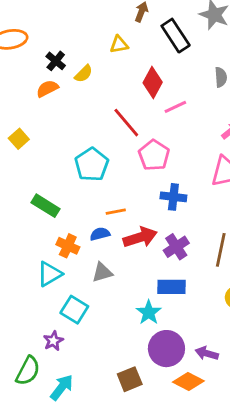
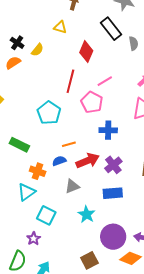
black rectangle: (176, 36) -> (111, 29), moved
yellow triangle: (119, 45) -> (60, 27), turned 32
pink line: (175, 107) -> (105, 81), moved
red line: (126, 123) -> (70, 81), turned 60
gray triangle: (102, 272) -> (72, 186), moved
cyan star: (149, 312) -> (87, 214), moved

